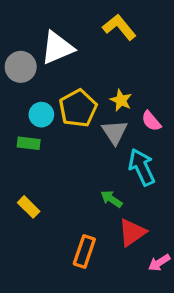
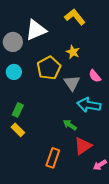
yellow star: (121, 100) -> (73, 52), moved
cyan circle: (41, 115) -> (14, 72), moved
green rectangle: (29, 143) -> (18, 110), moved, turned -72
cyan arrow: (142, 167) -> (89, 105), turned -55

